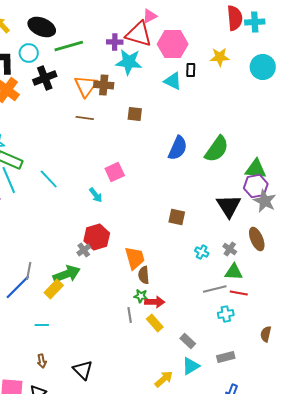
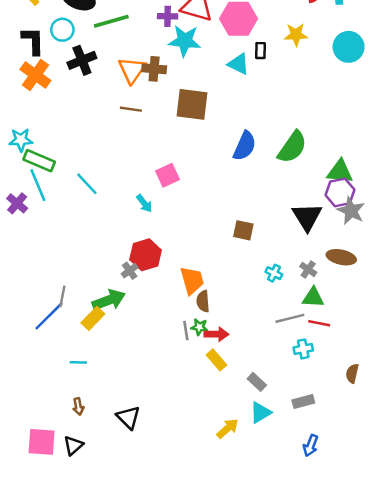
brown square: (135, 114) -> (192, 104), size x1.8
brown ellipse: (257, 239) -> (341, 257), turned -55
gray line: (130, 315) -> (186, 331), moved

